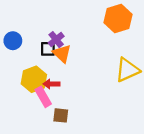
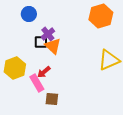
blue circle: (13, 41) -> (29, 14), moved
yellow hexagon: (34, 79) -> (15, 68), moved
red arrow: (51, 84) -> (44, 72), turned -40

